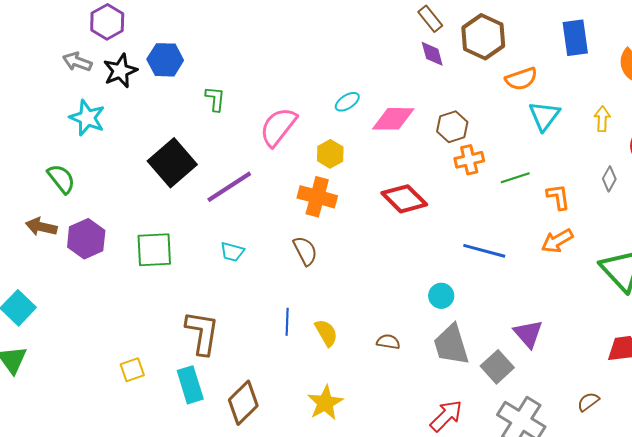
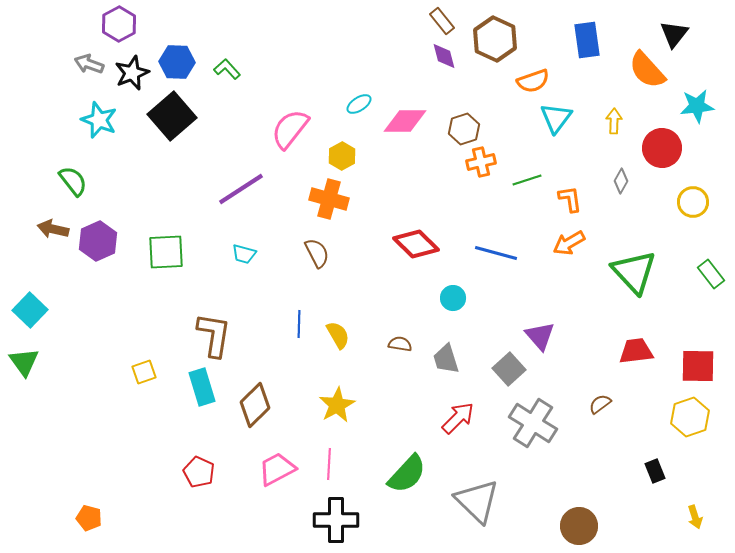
green L-shape: (215, 99) -> (227, 69), moved, turned -48
black square: (172, 163) -> (172, 116), moved
red diamond: (404, 199) -> (416, 244), moved
gray trapezoid: (451, 345) -> (446, 359), moved, size x0.7

